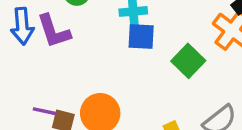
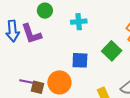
blue square: (141, 36) -> (80, 60), moved

